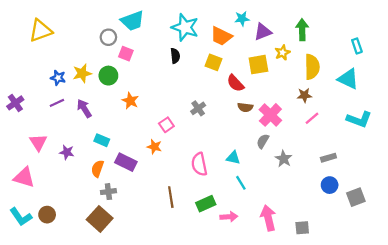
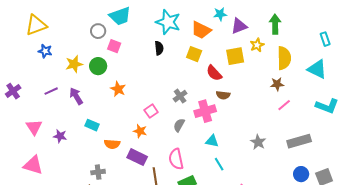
blue star: (58, 78) -> (45, 51), moved
pink cross: (270, 115) -> (205, 111), moved, turned 30
gray semicircle: (263, 141) -> (179, 125), moved
gray rectangle: (328, 158) -> (299, 141), size x1.6
purple rectangle: (126, 162) -> (137, 157), moved
pink semicircle: (199, 164) -> (176, 159), moved
orange semicircle: (97, 169) -> (112, 144), moved, turned -105
pink triangle: (24, 177) -> (33, 165), moved
blue circle: (330, 185) -> (301, 174), moved

